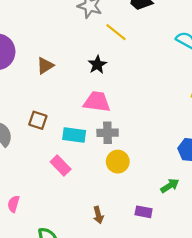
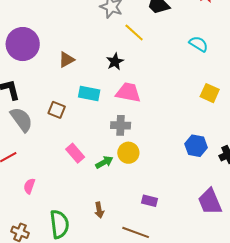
pink trapezoid: (97, 102) -> (128, 92), moved
cyan rectangle: (74, 135) -> (89, 93), moved
green arrow: (170, 186) -> (104, 162), moved
brown arrow: (98, 215) -> (99, 210), moved

